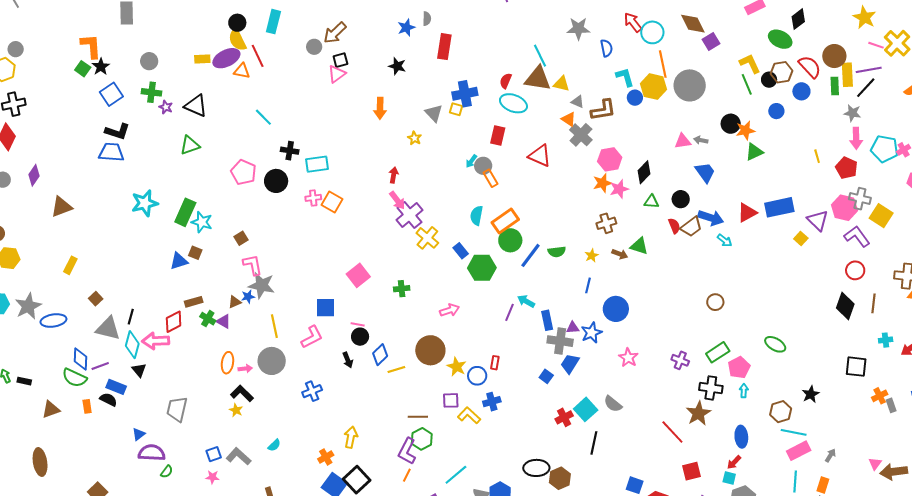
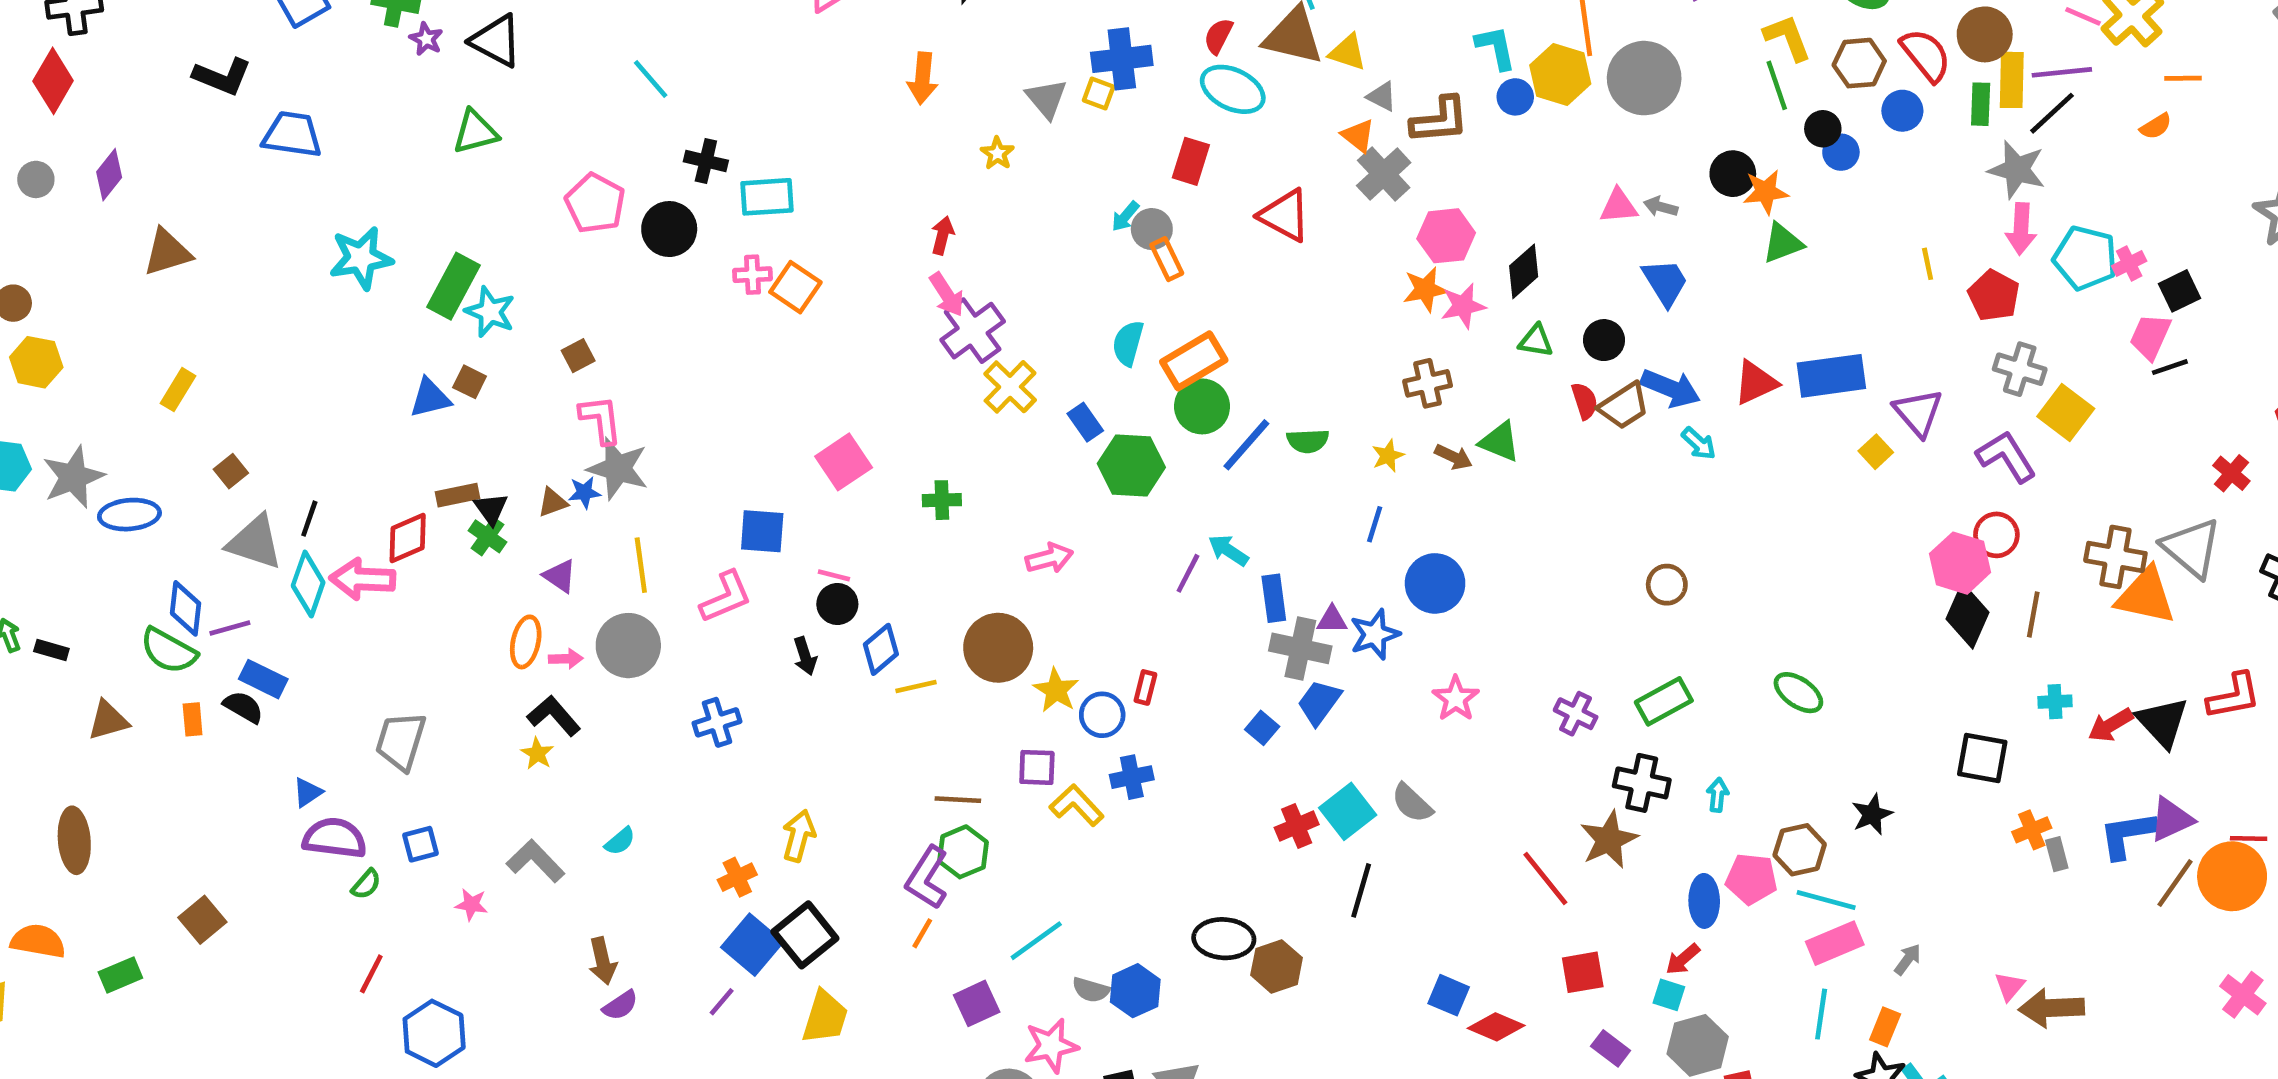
black circle: (769, 80) -> (1823, 129), moved
gray star: (852, 113) -> (2017, 170), size x1.4
black L-shape: (117, 132) -> (222, 76), moved
pink hexagon: (844, 208) -> (1960, 563), moved
purple triangle: (224, 321) -> (560, 576), moved
pink pentagon: (739, 367) -> (1751, 879), moved, turned 30
black triangle: (139, 370) -> (491, 509), moved
blue square: (214, 454) -> (420, 844), moved

